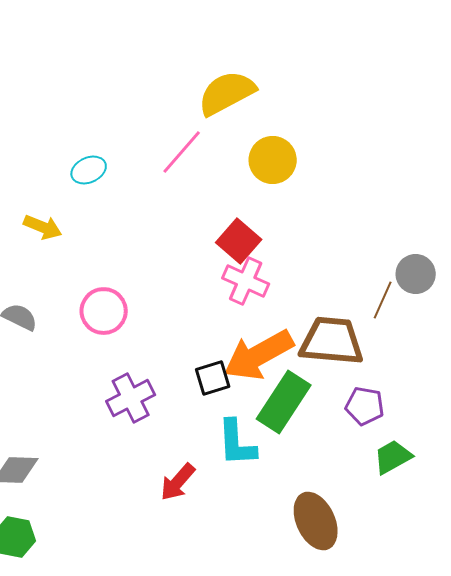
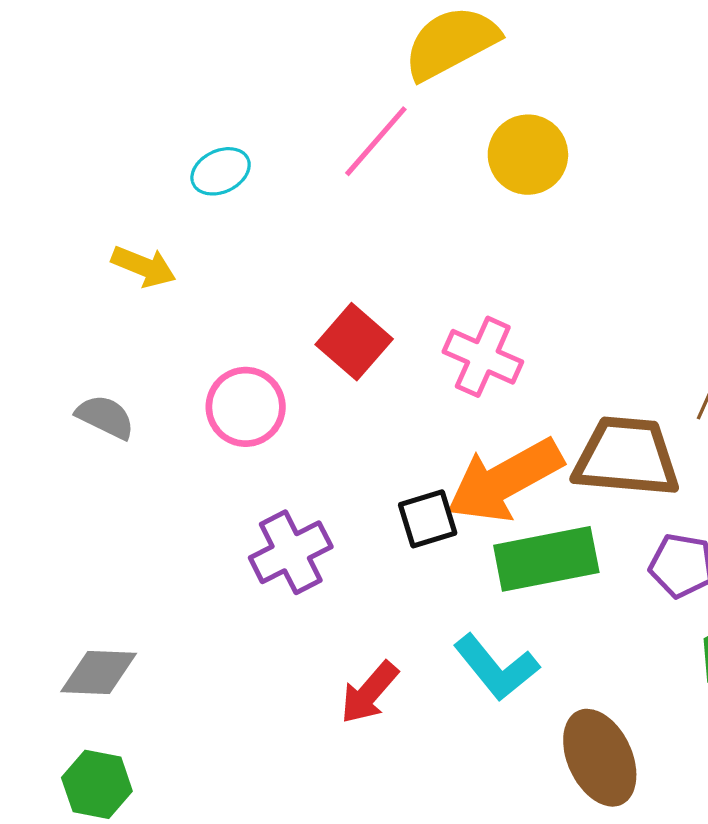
red square: (239, 241) -> (354, 342), moved
green rectangle: (284, 402) -> (546, 559), turned 46
cyan L-shape: (237, 443) -> (496, 668), moved, turned -36

